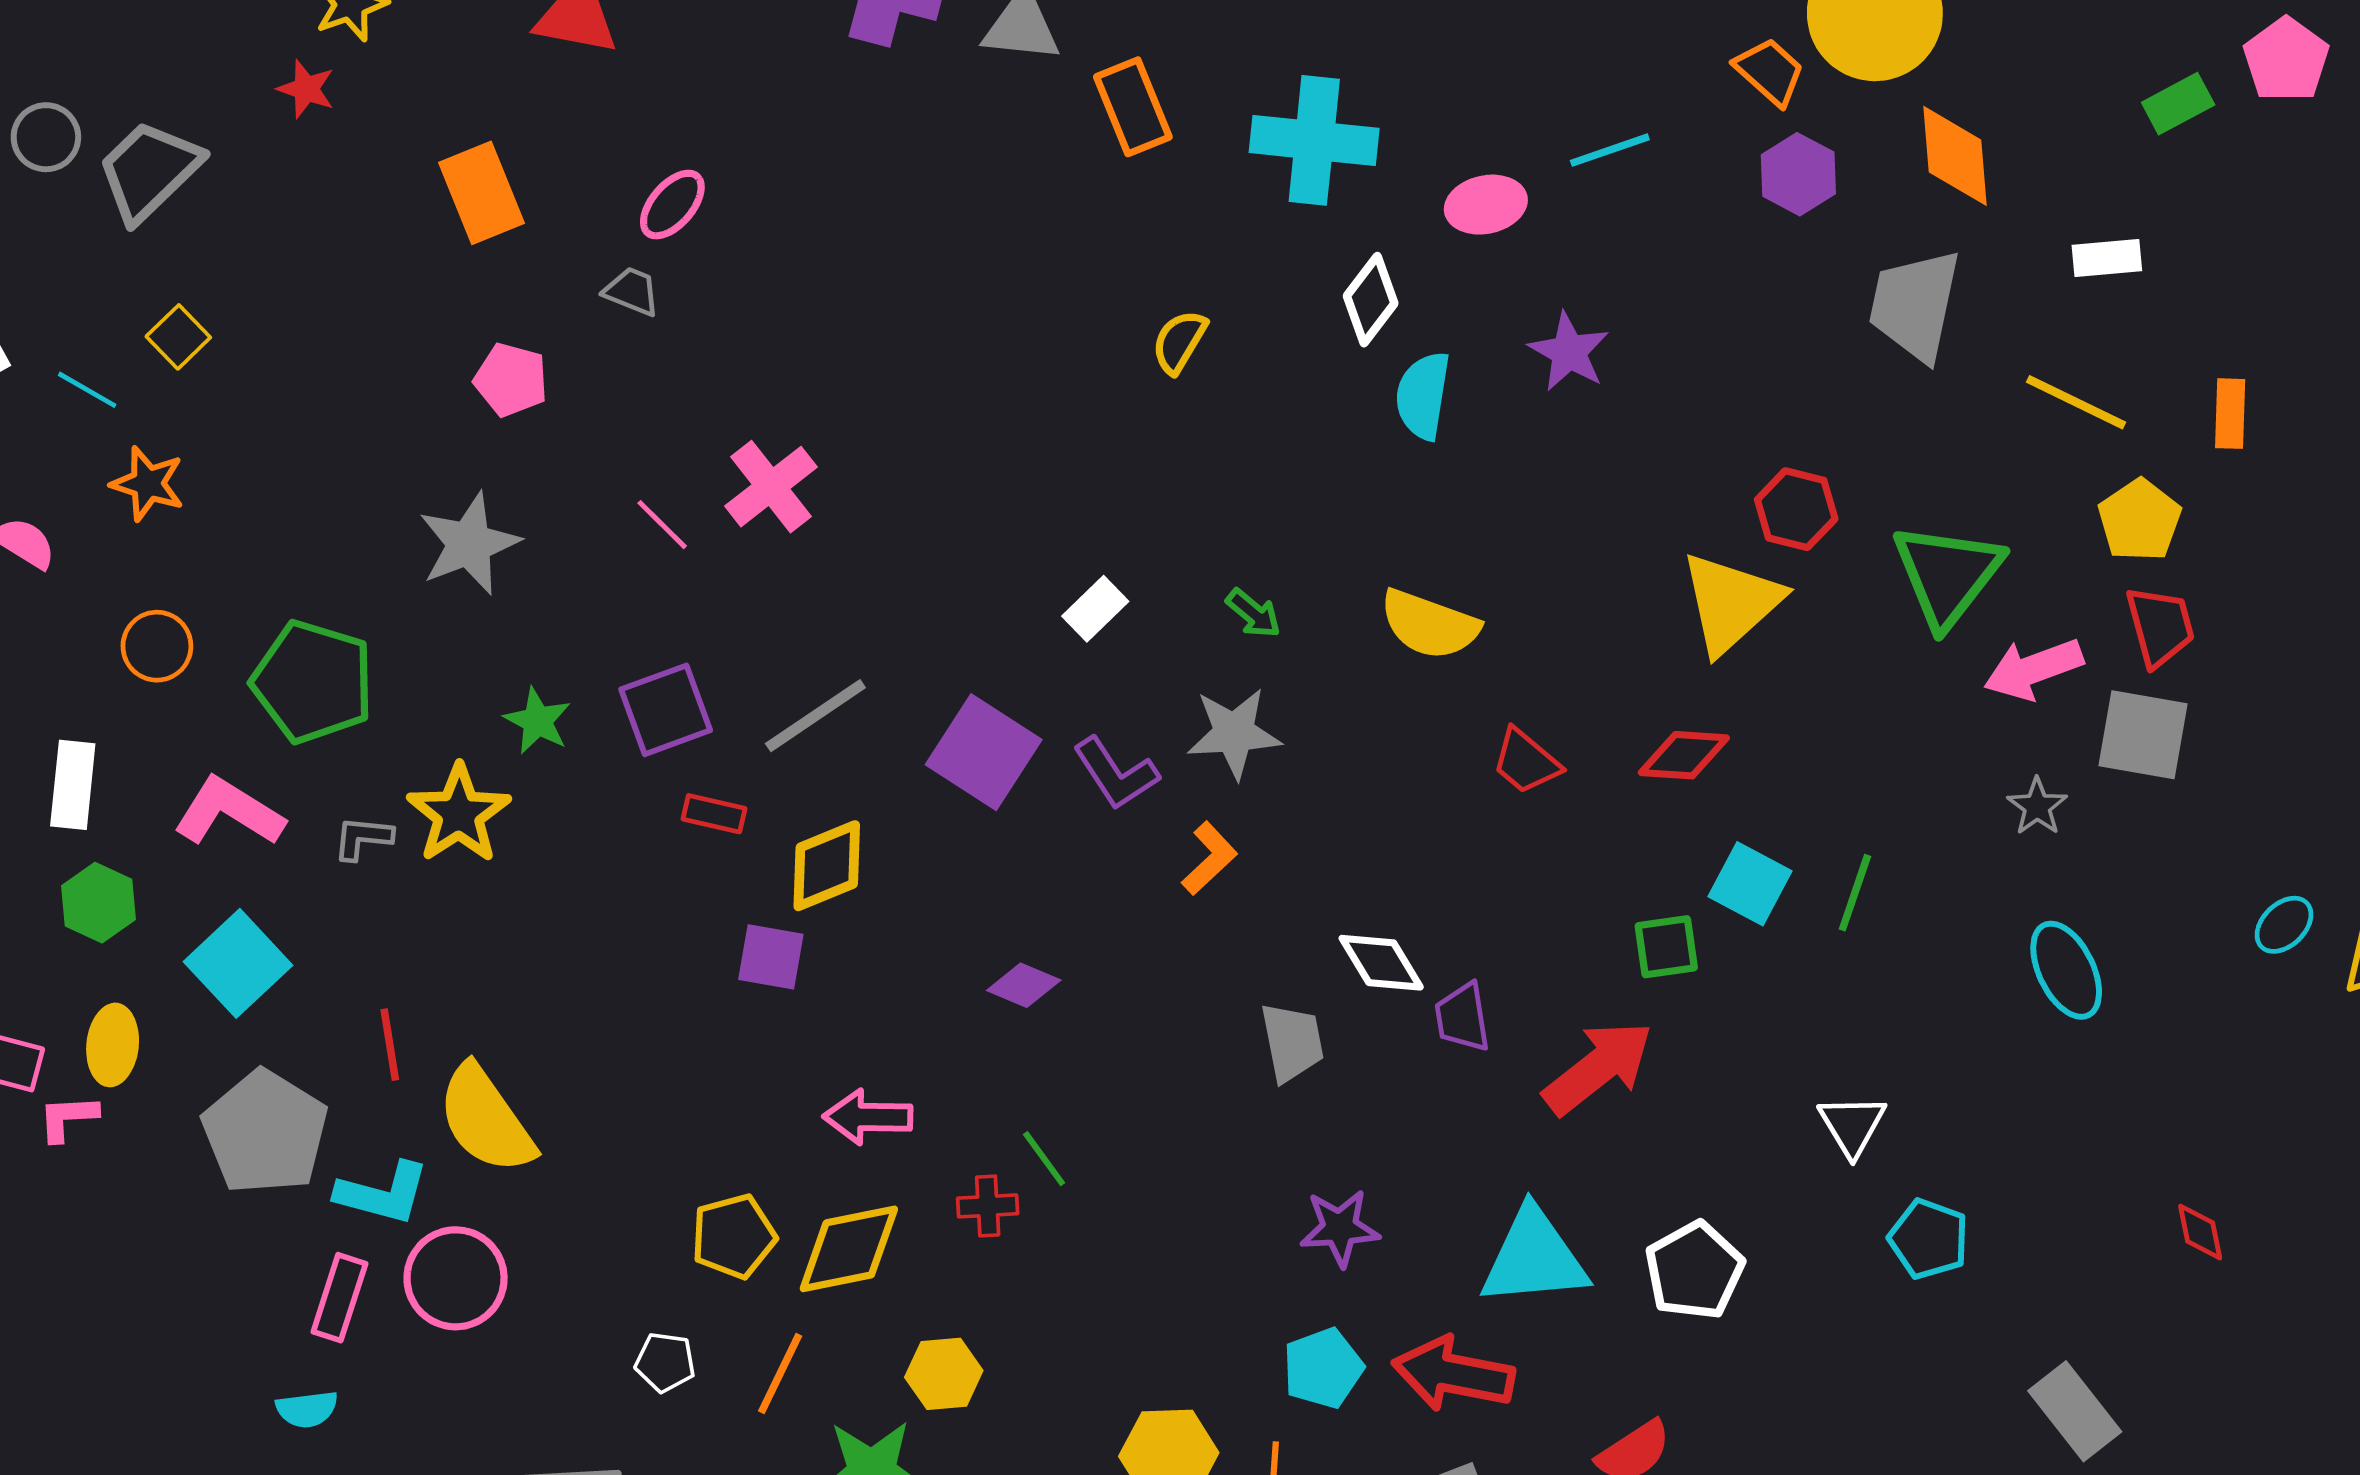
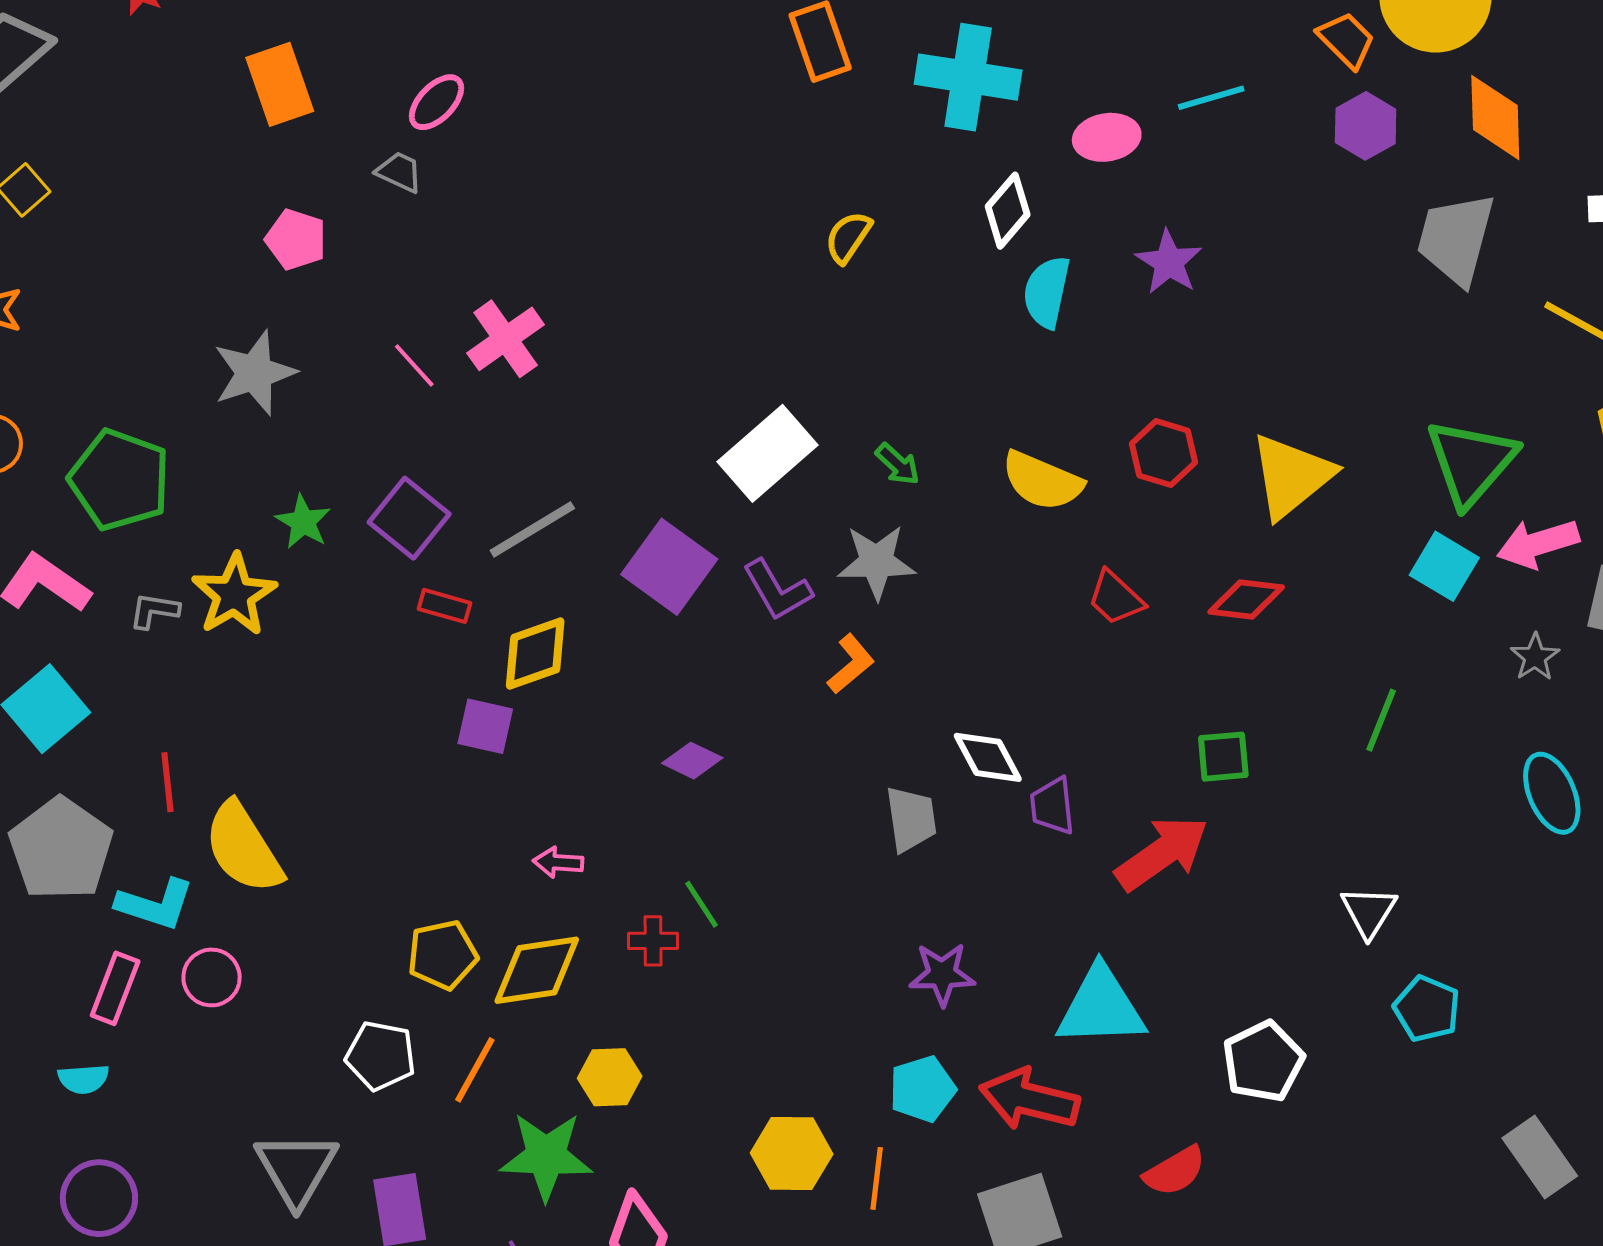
red hexagon: (1796, 509) -> (1163, 453), moved
white rectangle: (1095, 609) -> (767, 453), size x1.8
purple square: (666, 710) -> (409, 518), turned -34
cyan square: (1750, 884) -> (1444, 566), moved
pink arrow: (868, 1117) -> (558, 862), size x0.7
white pentagon: (1694, 1271) -> (1263, 1062), moved
pink circle: (456, 1278) -> (212, 977), size x0.7
white pentagon: (665, 1362) -> (381, 1056), size x1.4

